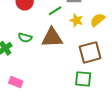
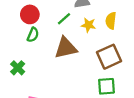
yellow semicircle: (98, 20) -> (111, 21), turned -35
green semicircle: (25, 38) -> (33, 35), moved, turned -72

